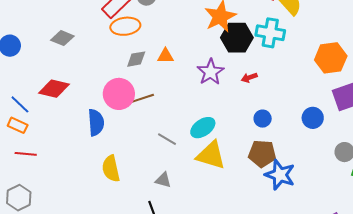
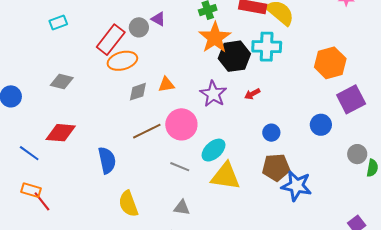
pink circle: (119, 94) -> (181, 124), moved
orange rectangle: (18, 125) -> (31, 190), moved
red line: (26, 154) -> (42, 201), turned 55

